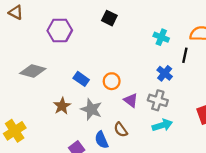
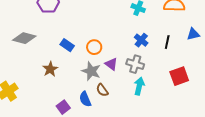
black line: (185, 55) -> (167, 42), moved
gray star: (91, 109) -> (91, 71), moved
cyan arrow: (162, 125) -> (139, 86), turned -60

